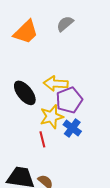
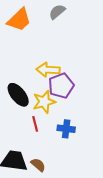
black ellipse: (25, 93) -> (18, 95), moved
blue cross: (72, 128) -> (66, 129), moved, turned -30

